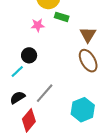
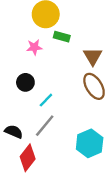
cyan line: (17, 71) -> (46, 100), moved
black semicircle: (18, 97) -> (14, 132), turned 56

